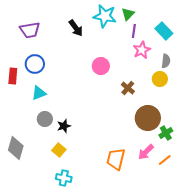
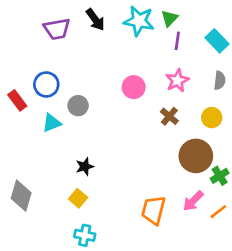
black arrow: (76, 28) -> (95, 20), moved
purple trapezoid: (30, 30) -> (57, 29), moved
pink star: (142, 50) -> (177, 81), moved
red rectangle: (13, 76) -> (17, 100), turned -42
yellow circle: (160, 79) -> (212, 118), moved
gray circle: (45, 119) -> (78, 106), moved

